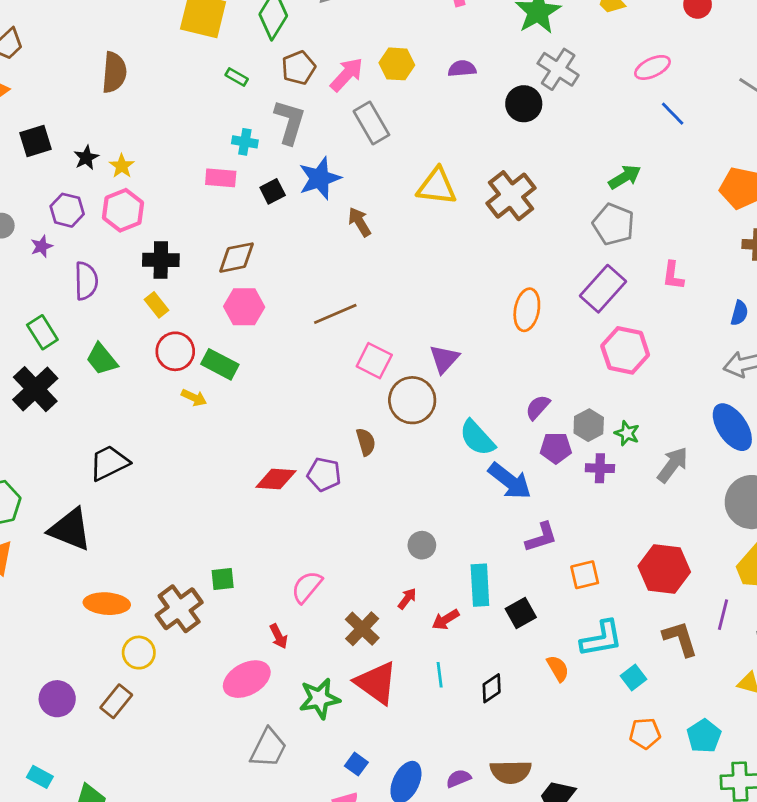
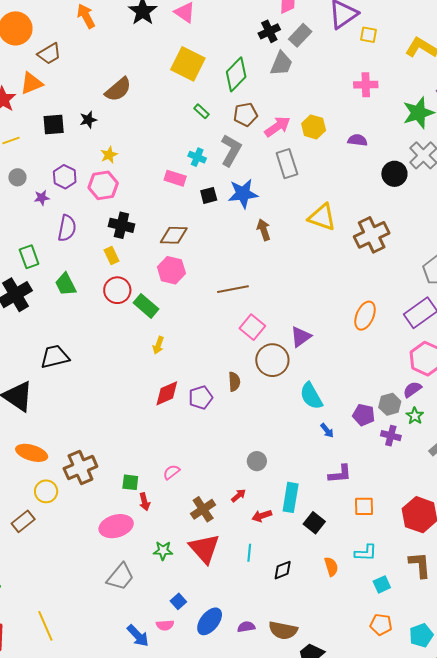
brown semicircle: (114, 72) -> (118, 89), turned 32
black star: (86, 158) -> (88, 120), moved
yellow arrow: (194, 398) -> (158, 345), moved, turned 72
purple semicircle: (538, 407) -> (412, 389), moved
purple pentagon: (324, 474) -> (201, 398), turned 30
red diamond: (276, 479) -> (167, 393), turned -40
blue arrow: (510, 481) -> (327, 431), size x0.5
green square: (223, 579) -> (130, 482), moved
pink semicircle: (307, 587) -> (171, 472), size x0.7
black square: (521, 613) -> (314, 523), turned -35
cyan L-shape: (601, 639) -> (366, 553), size x0.7
green star: (319, 699) -> (163, 551), size x0.7

